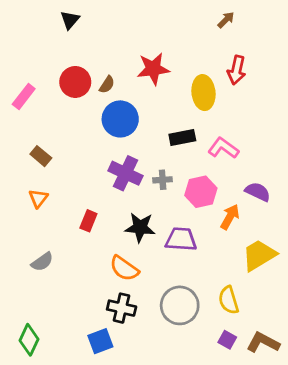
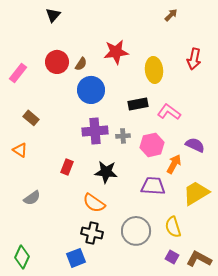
red arrow: (237, 70) -> (194, 59), moved
purple cross: (125, 173) -> (95, 131), turned -30
orange triangle: (38, 198) -> (20, 150), moved, turned -35
purple trapezoid: (181, 239) -> (153, 186), moved

